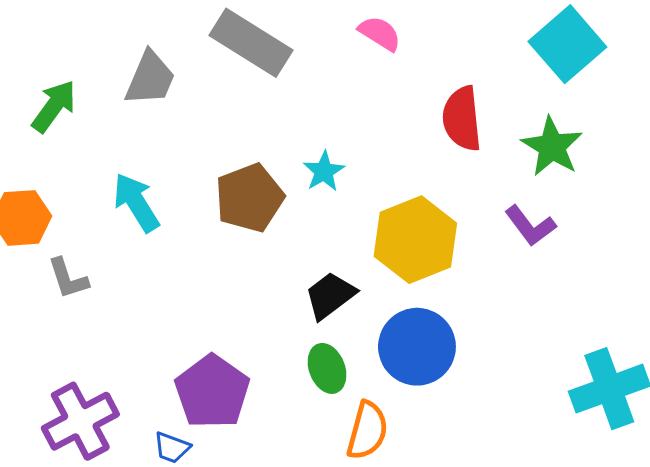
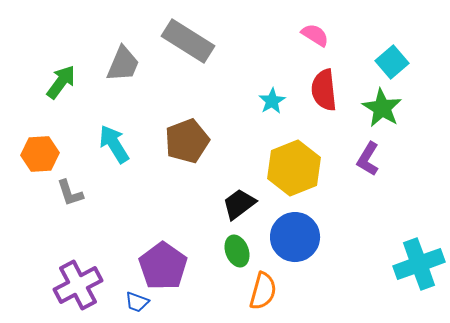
pink semicircle: (380, 33) -> (315, 35), moved
cyan square: (567, 44) -> (392, 62), moved, size x0.7
cyan star: (324, 171) -> (272, 101), moved
purple L-shape: (530, 226) -> (368, 159), turned 68

